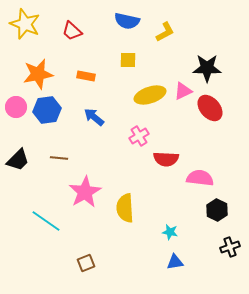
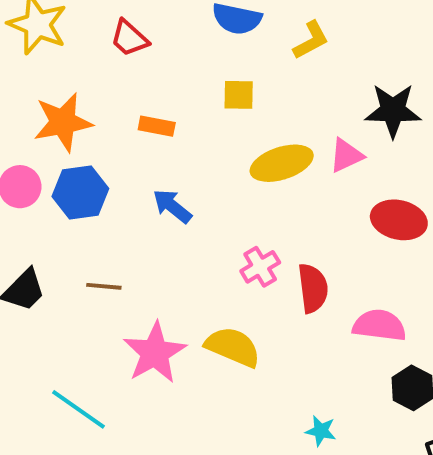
red ellipse: (210, 108) -> (399, 220), moved, turned -36
pink cross: (139, 136) -> (260, 267), moved
red semicircle: (166, 159) -> (313, 288), turned -100
yellow semicircle: (125, 208) -> (233, 347), moved, turned 116

